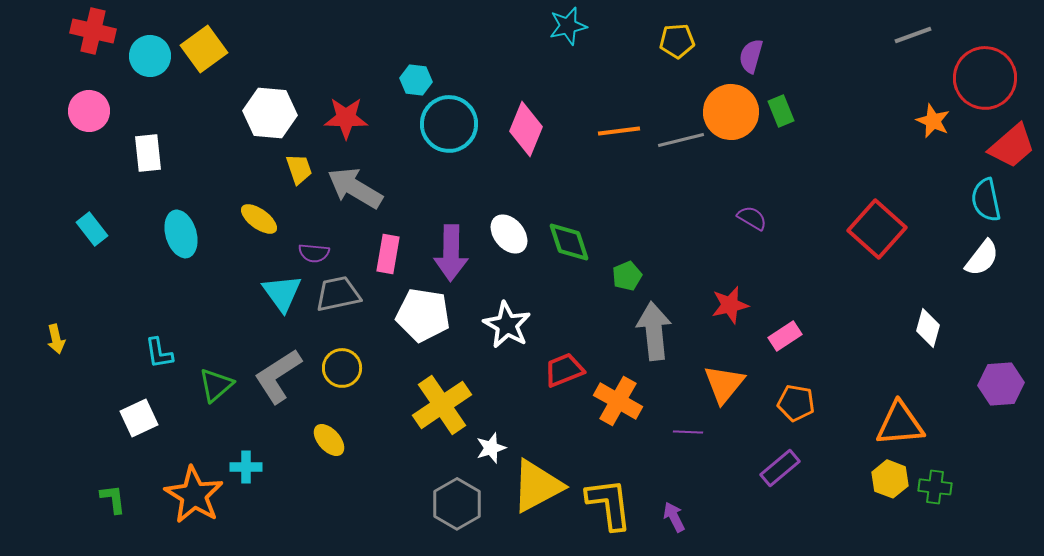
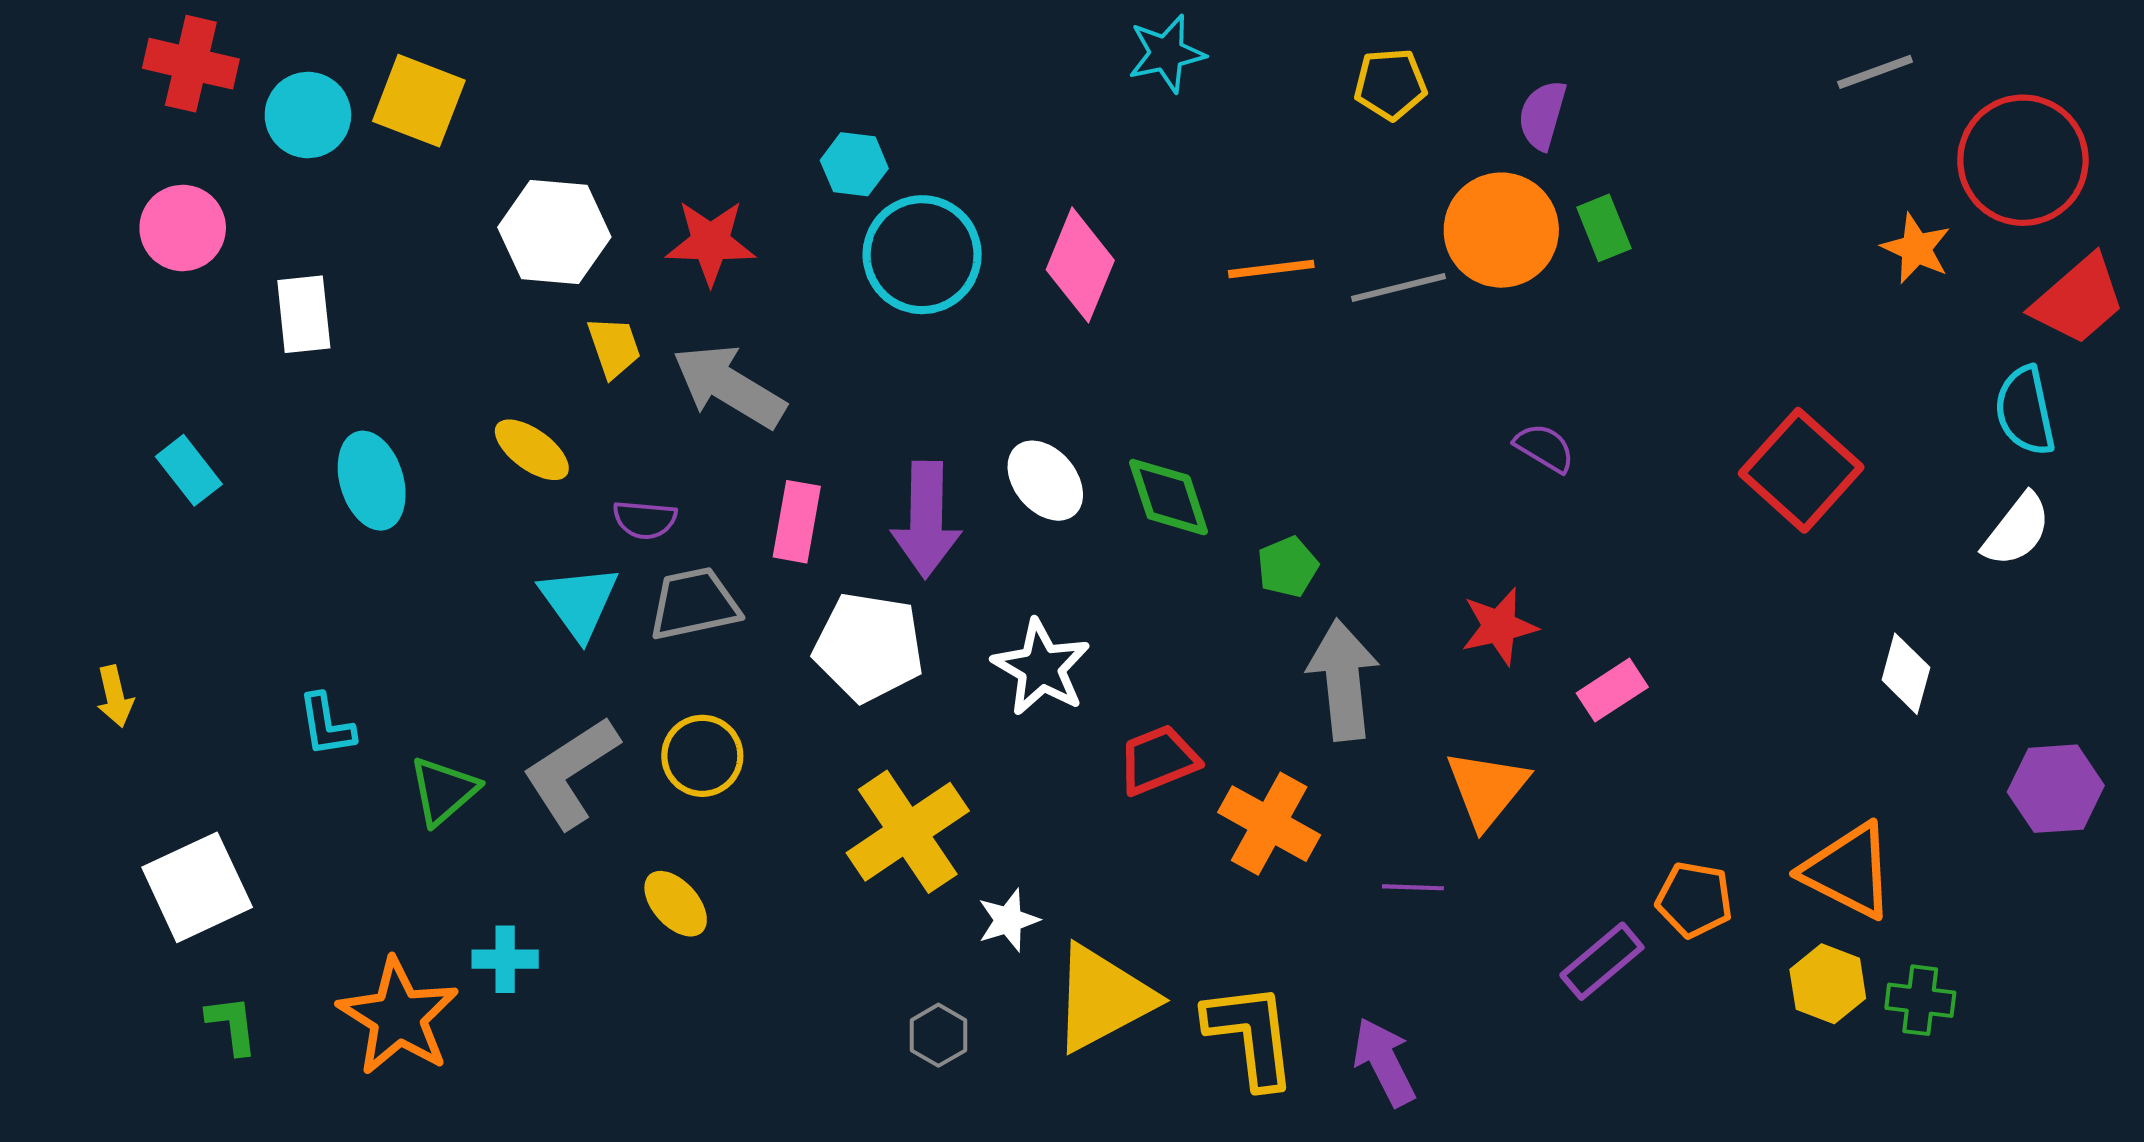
yellow square: (204, 49) -> (419, 101), turned -33
orange pentagon: (796, 403) -> (1694, 900), moved
white square: (139, 418) -> (197, 887), moved, size x1.4
orange triangle: (900, 424) -> (1848, 871), turned 32
gray hexagon: (457, 504) -> (938, 1035), size x0.6
purple arrow: (674, 517) -> (1384, 1062), size x1.4

